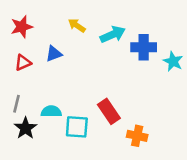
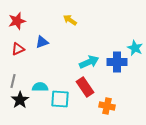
yellow arrow: (77, 25) -> (70, 20), moved
cyan arrow: (113, 34) -> (89, 62), moved
blue cross: (144, 47) -> (117, 62), moved

